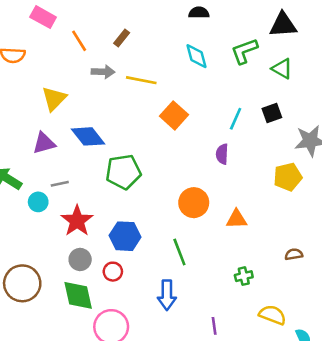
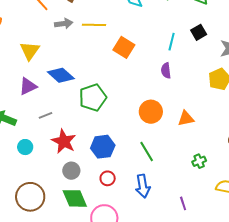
cyan circle: (38, 202) -> (25, 147), moved
red circle: (113, 272) -> (108, 178), moved

